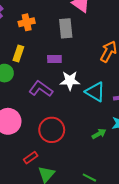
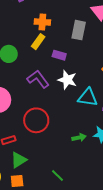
orange cross: (27, 22) -> (42, 22), moved
yellow rectangle: (18, 54) -> (38, 42), moved
cyan triangle: (95, 92) -> (88, 97), turned -40

